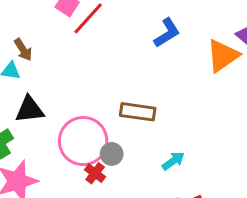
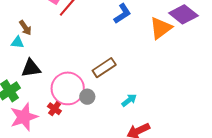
brown rectangle: (138, 112) -> (104, 68), turned -40
red cross: (95, 173) -> (54, 109), moved

